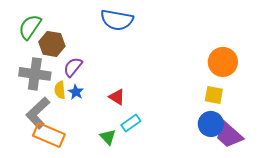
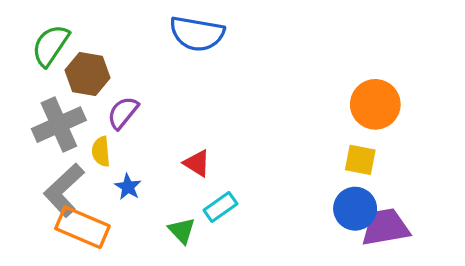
gray cross: (35, 74) -> (59, 125), turned -32
blue star: (76, 92) -> (128, 187), moved
purple trapezoid: (229, 135) -> (385, 227), turned 128

